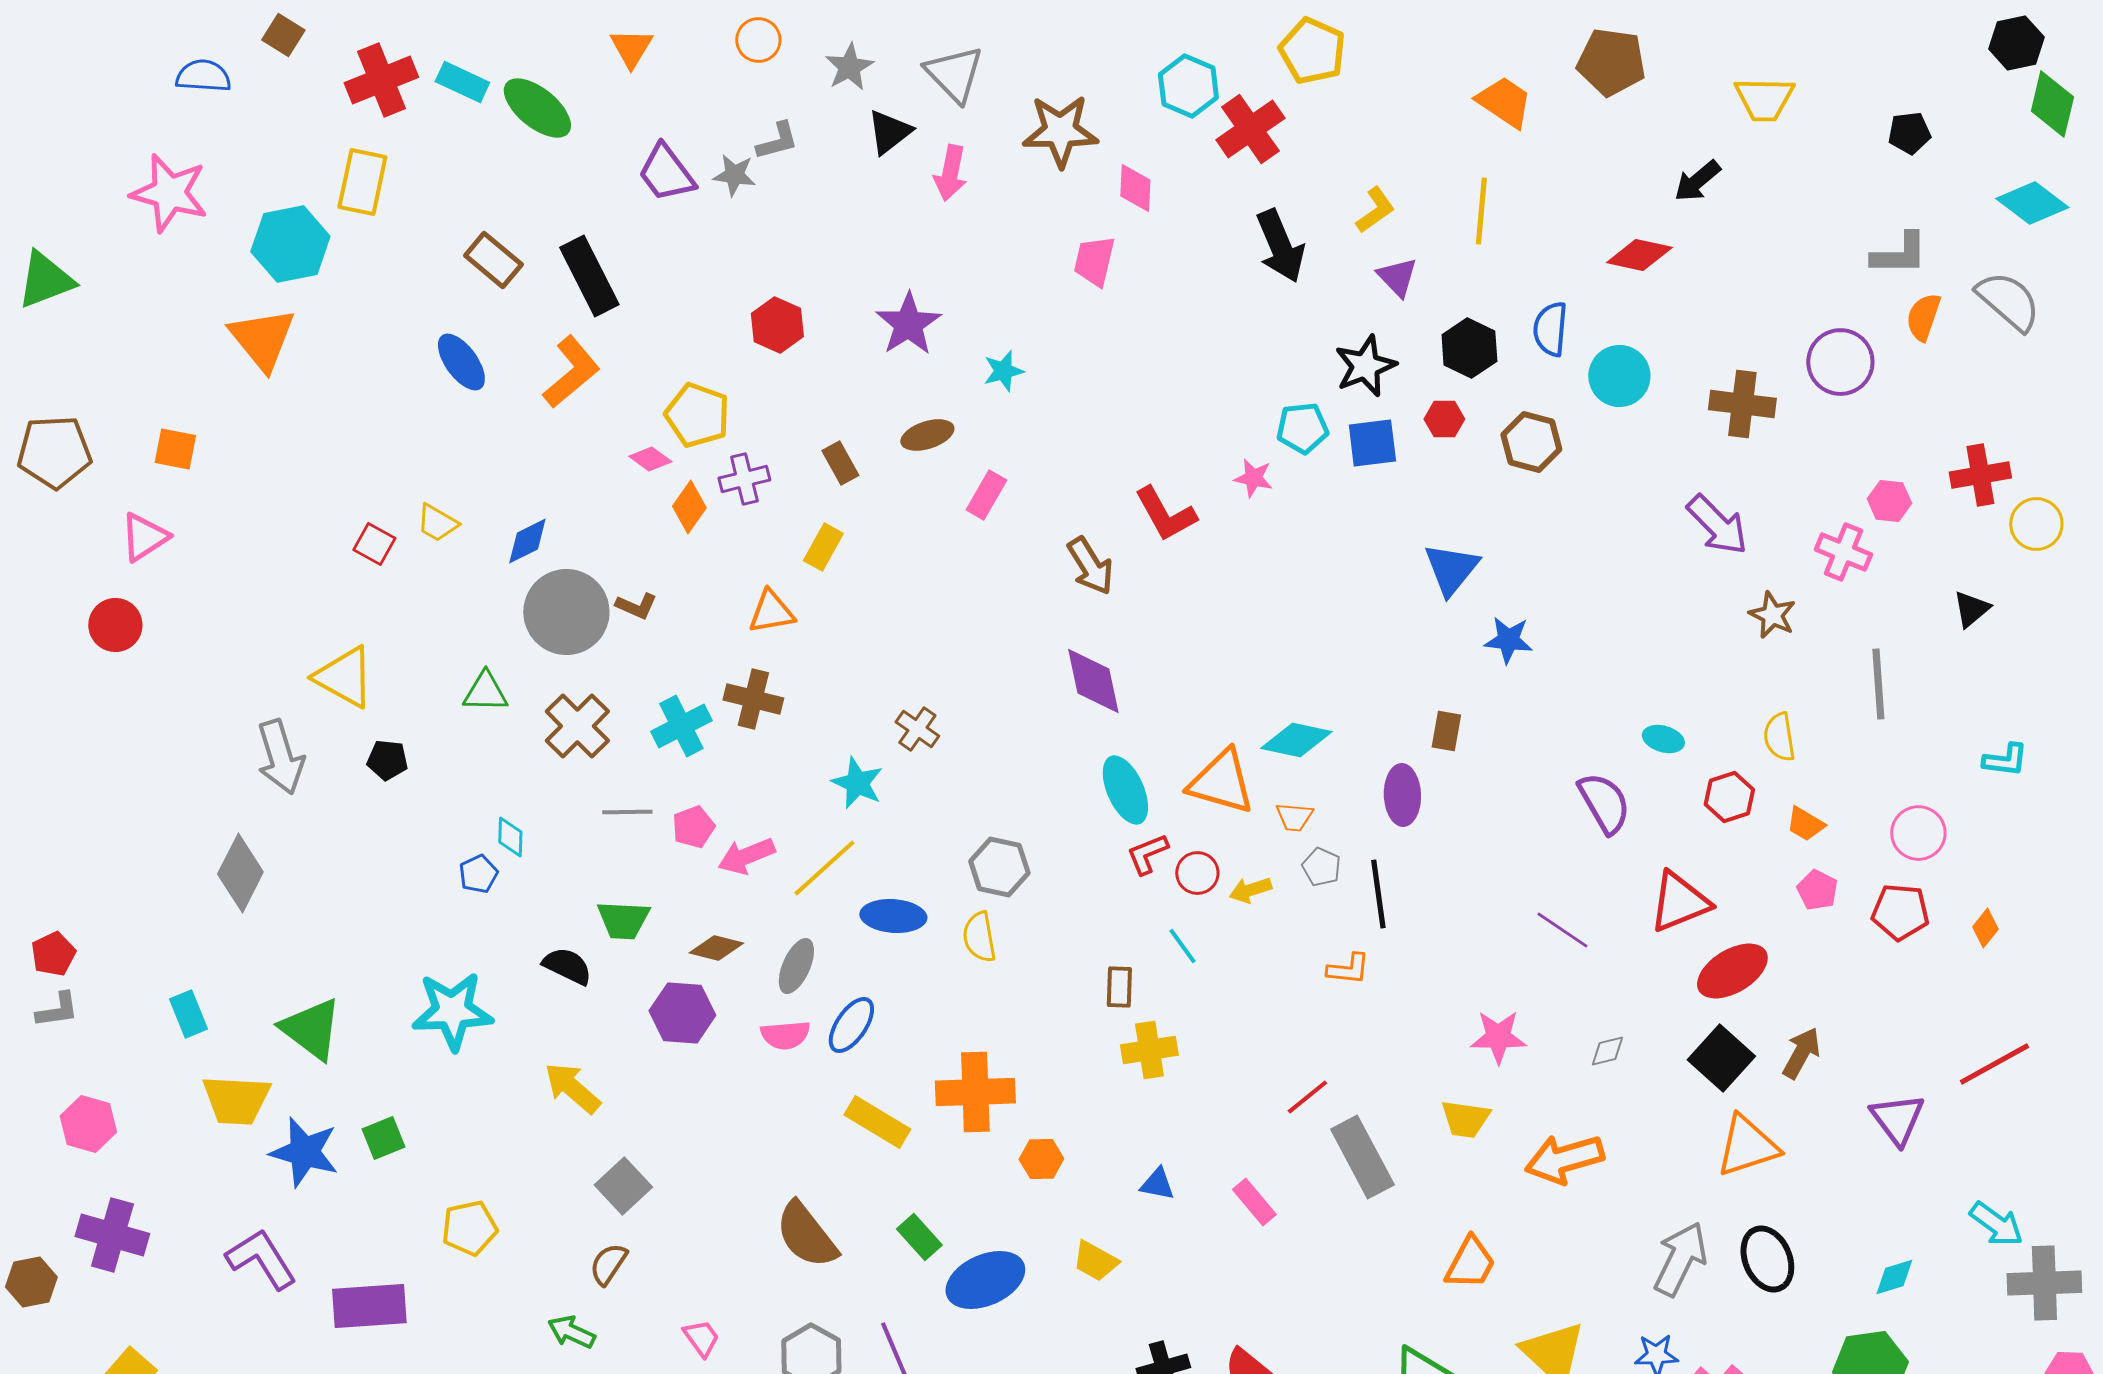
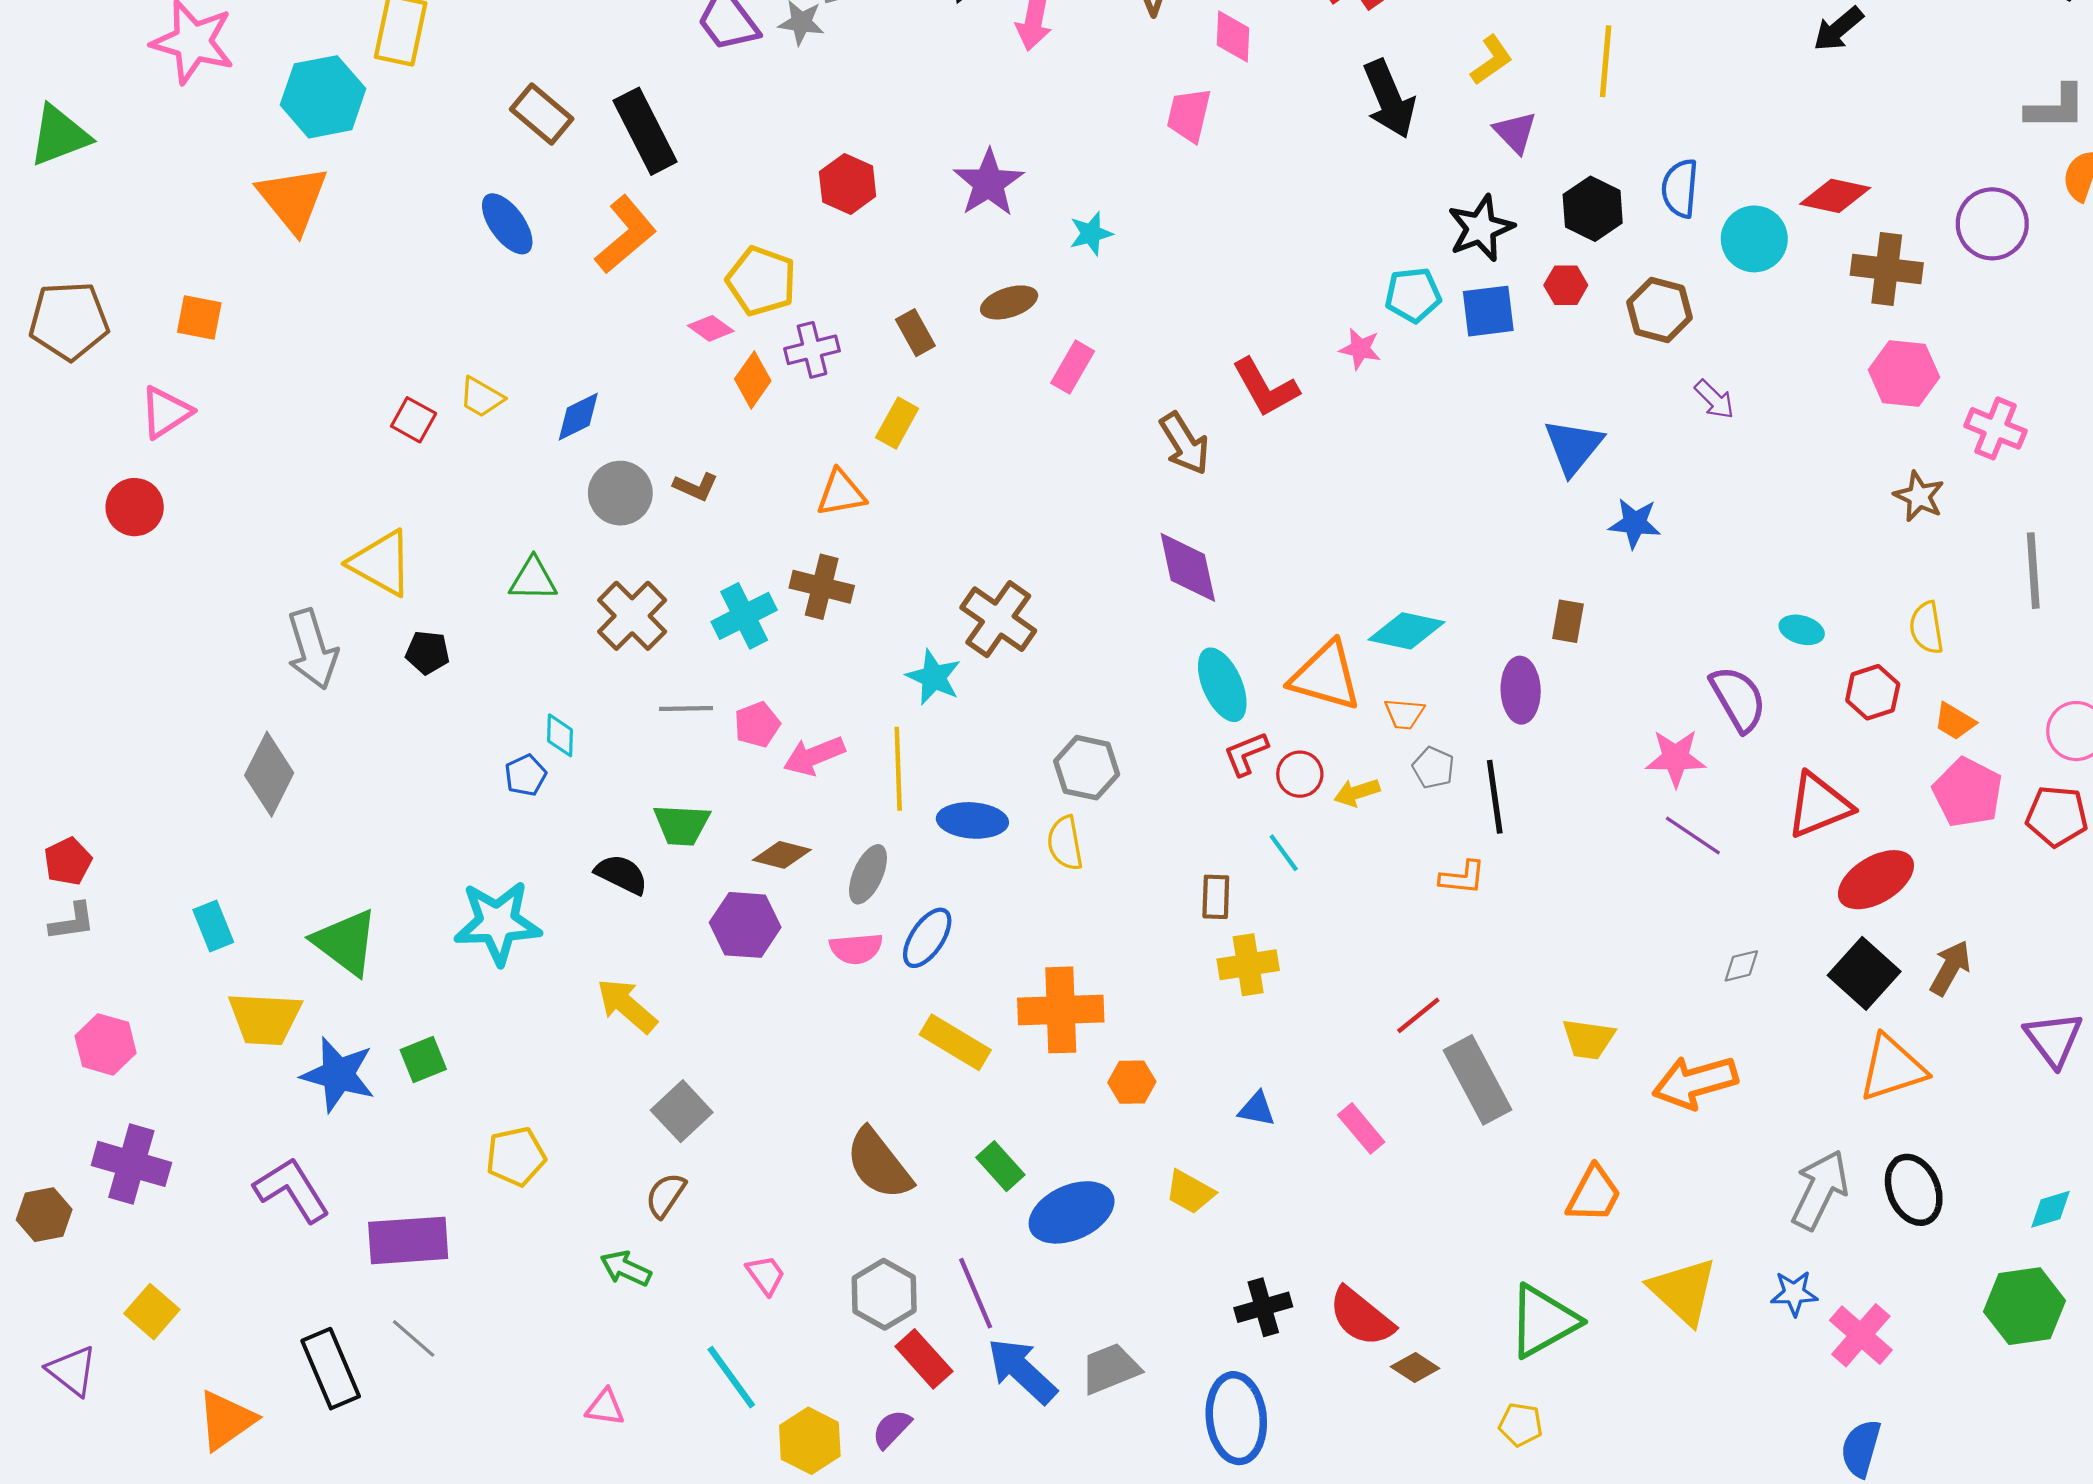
red diamond: (1639, 255) -> (1835, 196), moved
pink hexagon: (1889, 501) -> (1904, 374), moved, size x1.5
purple arrow: (1717, 525) -> (1714, 399), moved, size x0.6
gray circle: (566, 612) -> (620, 493), size x0.7
brown cross: (917, 729) -> (998, 619), size x1.6
yellow line: (824, 868) -> (898, 769), turned -50
pink pentagon: (1817, 890) -> (1967, 792), size x1.6
pink star: (1498, 1037) -> (1676, 758), moved

